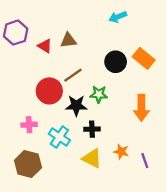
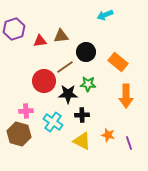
red triangle: (45, 46) -> (40, 41), turned -40
orange rectangle: (144, 58) -> (118, 62), moved
black circle: (116, 62) -> (86, 52), moved
brown hexagon: (28, 164) -> (19, 134), moved

